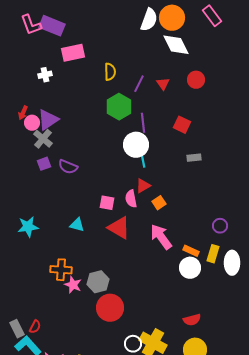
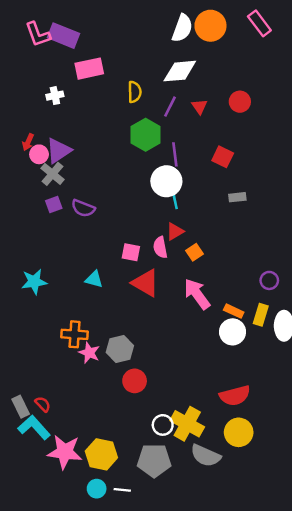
white diamond: (176, 45) -> (180, 71), moved, turned -68
red circle: (110, 308) -> (135, 381), size x0.7
red semicircle: (192, 320) -> (235, 396), size x1.4
red semicircle: (35, 327) -> (43, 404), turned -72

